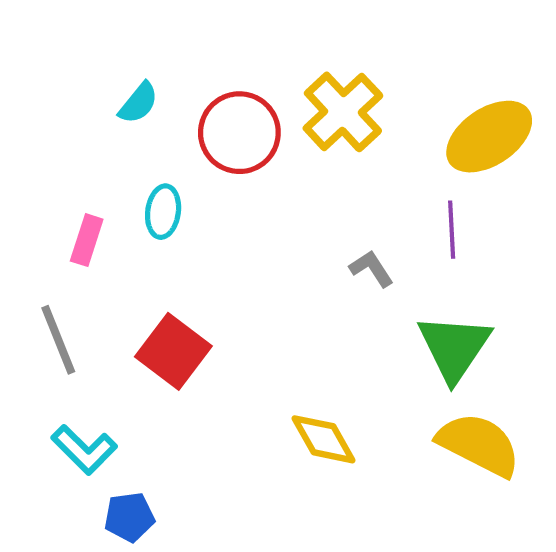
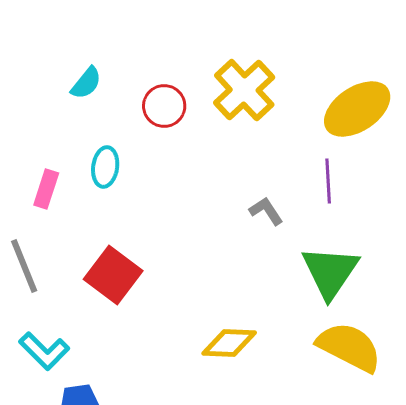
red circle: (239, 133) -> (164, 106), size x0.7
yellow diamond: (324, 439) -> (229, 343), turned -58

